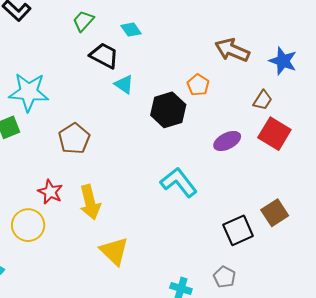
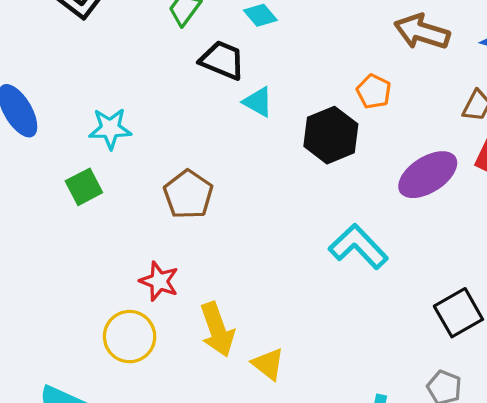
cyan star: (29, 92) -> (110, 129), size x0.7
purple ellipse: (227, 141) -> (428, 175), size x1.4
yellow arrow: (90, 202) -> (217, 329), moved
yellow triangle: (114, 251) -> (268, 364), size x0.7

